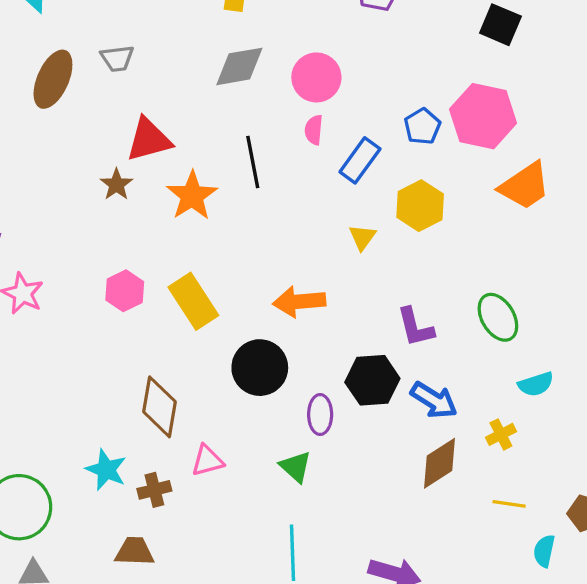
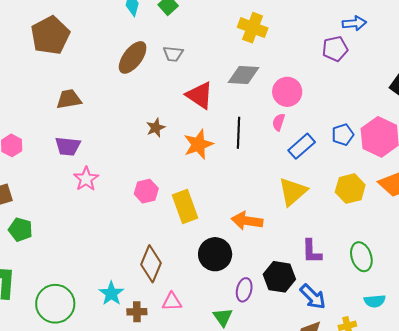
red triangle: (149, 140) -> (200, 95), moved, turned 36
yellow hexagon: (420, 206) -> (350, 189), moved
yellow triangle: (362, 237) -> (293, 192), size x1.8

